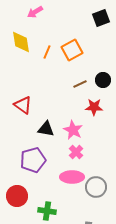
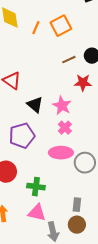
black triangle: (46, 129) -> (35, 105), turned 30

